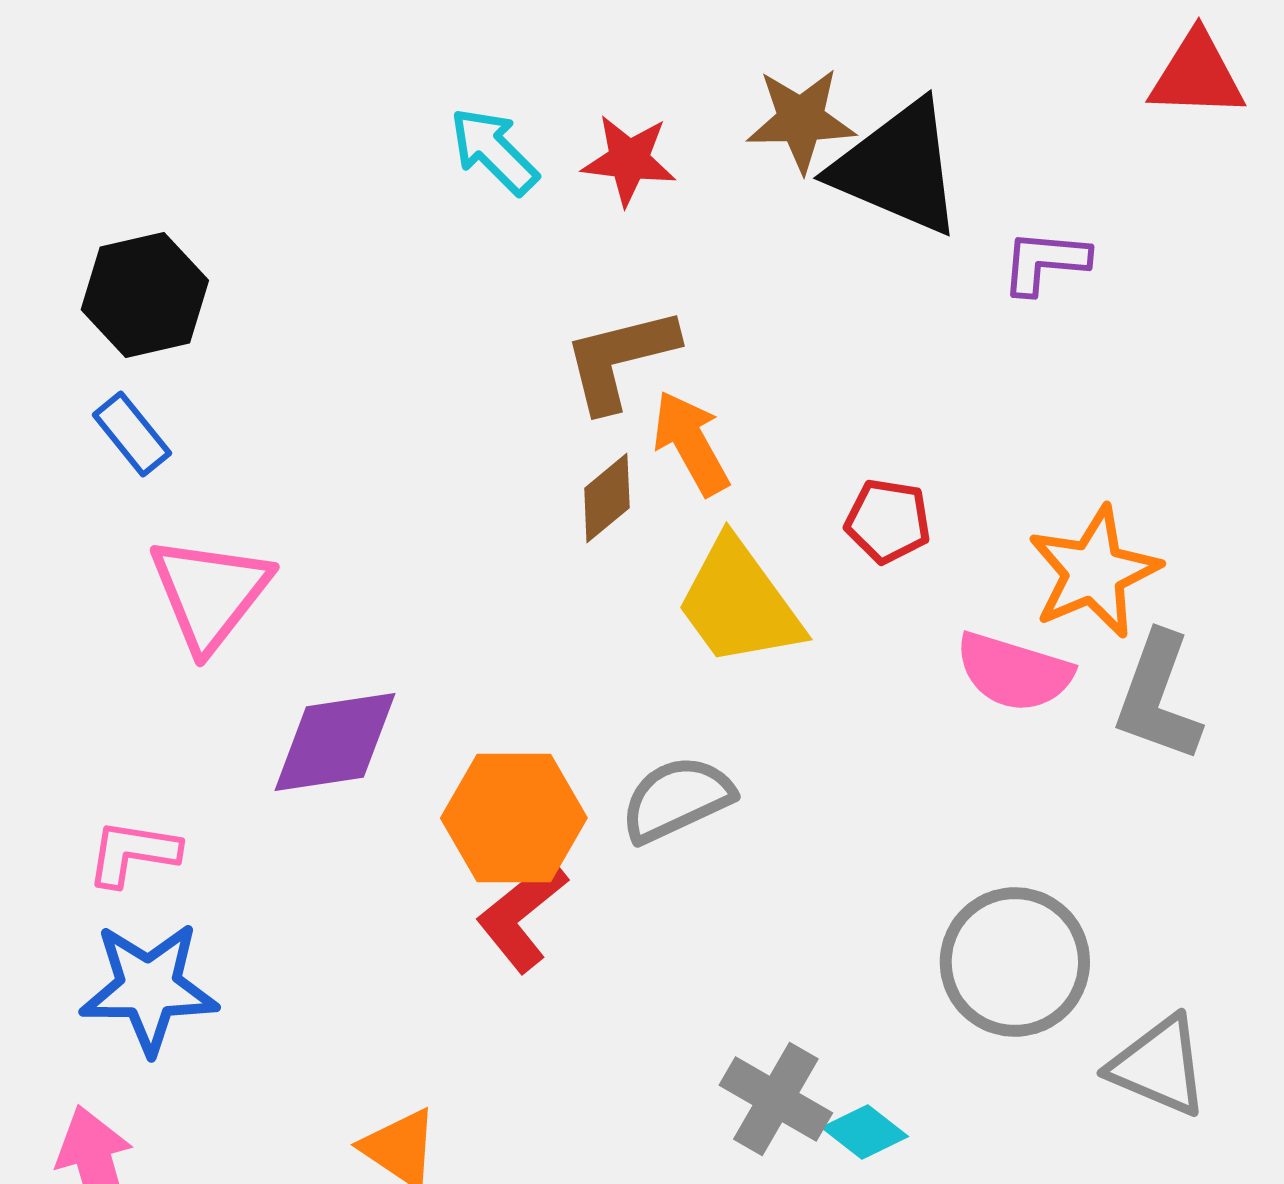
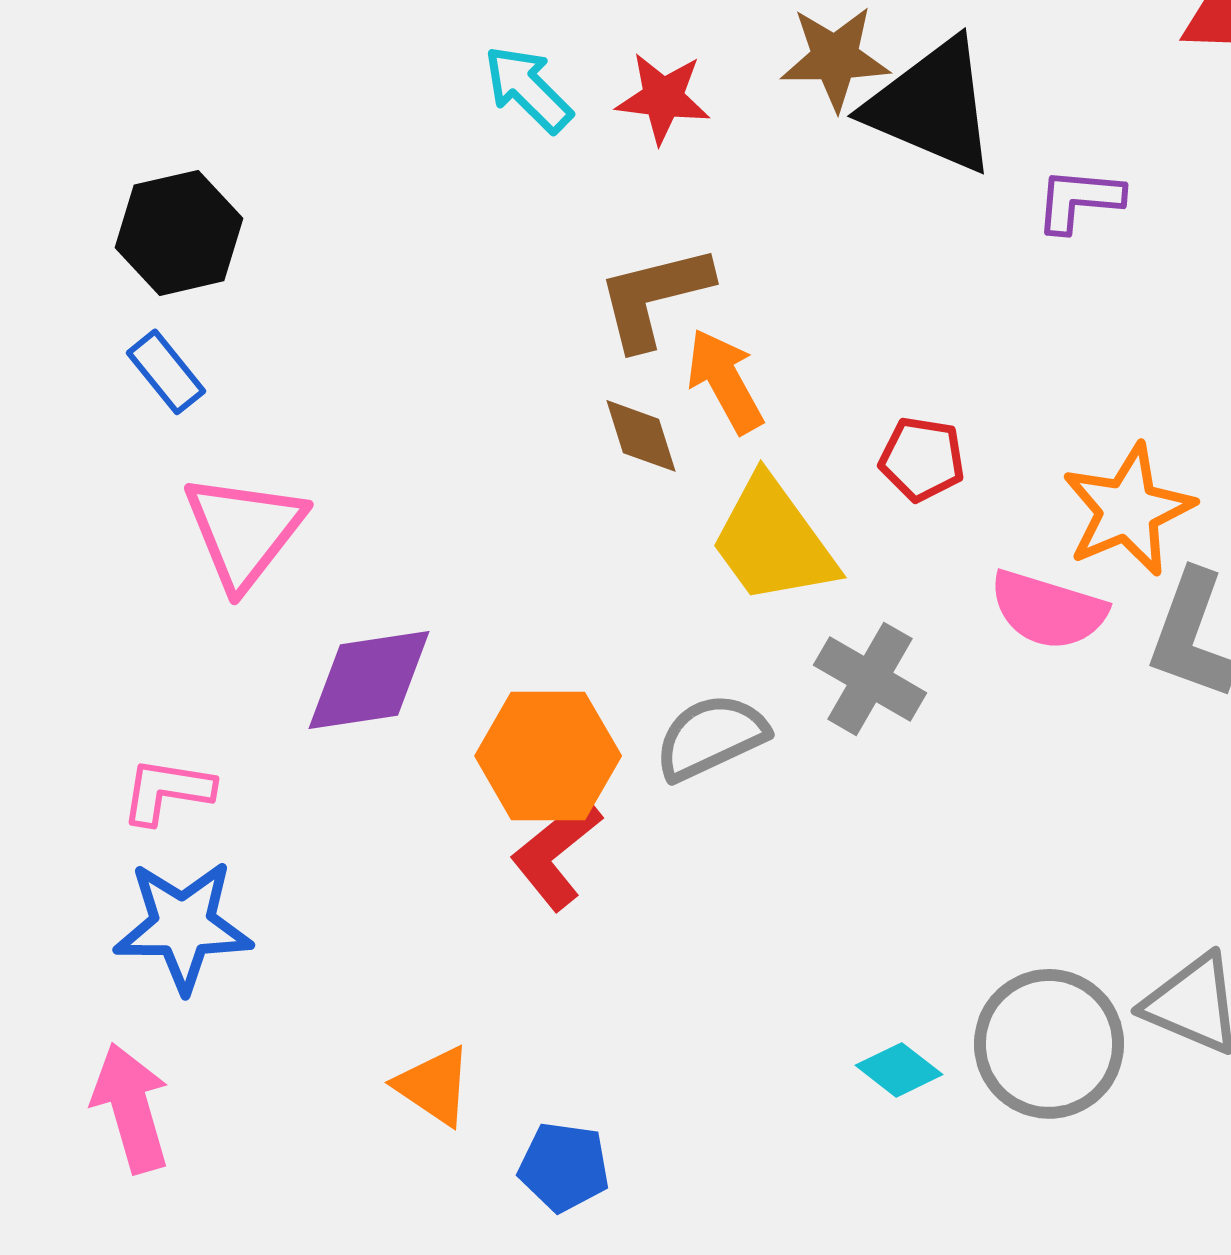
brown diamond: (607, 498) -> (641, 436), turned -68
gray circle: (1015, 962) -> (1049, 1044), moved
gray cross: (776, 1099) -> (870, 679), moved

